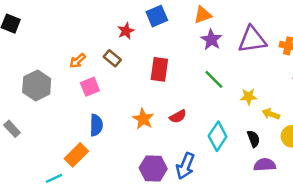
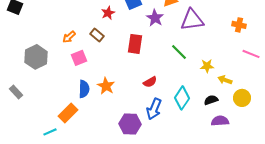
purple star: (211, 40) -> (155, 18), moved
purple triangle: (252, 40) -> (192, 20), moved
orange star: (143, 119) -> (106, 86), moved
black semicircle: (253, 139) -> (211, 100), turned -88
blue arrow: (185, 166) -> (154, 109), moved

